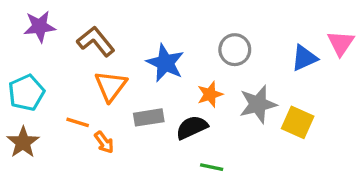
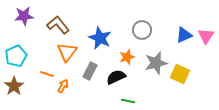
pink triangle: (341, 43) -> (206, 36), moved
gray rectangle: (149, 117) -> (90, 71), turned -54
orange arrow: (104, 142) -> (63, 86), turned -112

